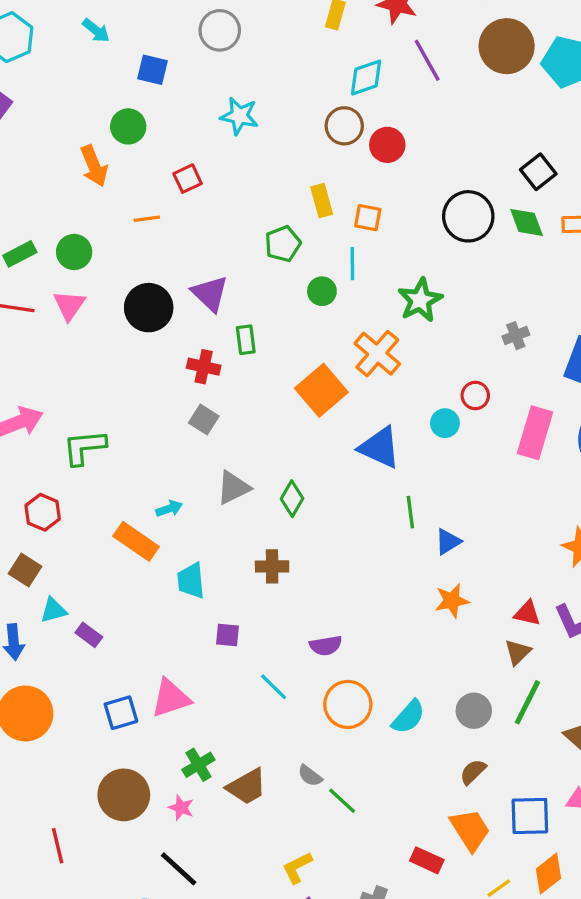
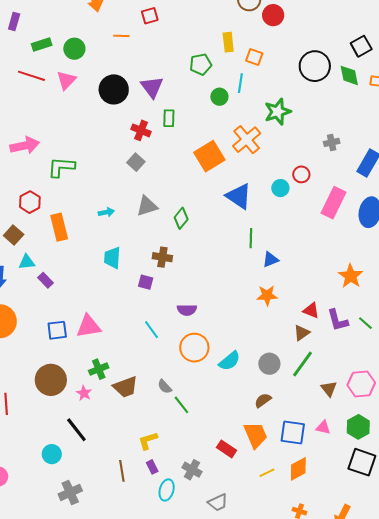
orange rectangle: (136, 541) -> (59, 227), moved, turned 32
purple square: (227, 635) -> (146, 282), moved

